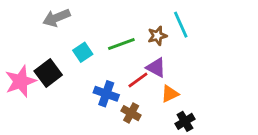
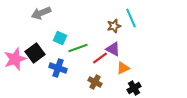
green line: (121, 44) -> (78, 48), moved
cyan square: (83, 52) -> (60, 38), turned -32
blue cross: (106, 94) -> (58, 68), moved

